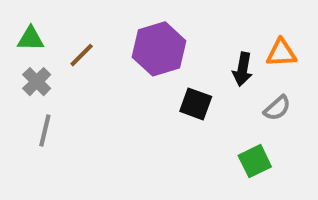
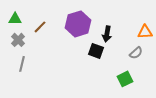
orange triangle: (281, 53) -> (145, 32), moved
black arrow: (243, 69) -> (107, 34), moved

